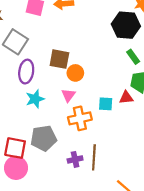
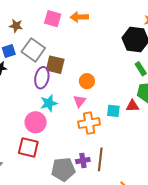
brown square: (59, 59) -> (55, 65), moved
gray pentagon: (44, 138) -> (63, 169), moved
pink circle: (16, 168) -> (36, 122), moved

